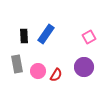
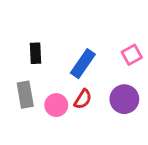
blue rectangle: (46, 34) -> (83, 64), moved
red semicircle: (56, 75) -> (83, 99), moved

